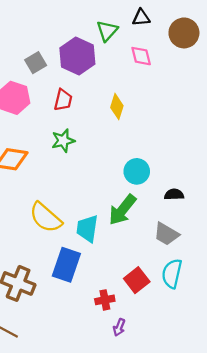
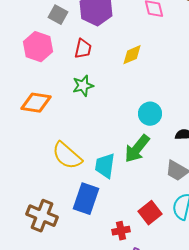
gray square: (36, 63) -> (58, 15), turned -30
yellow diamond: (117, 107) -> (132, 55), turned 50

